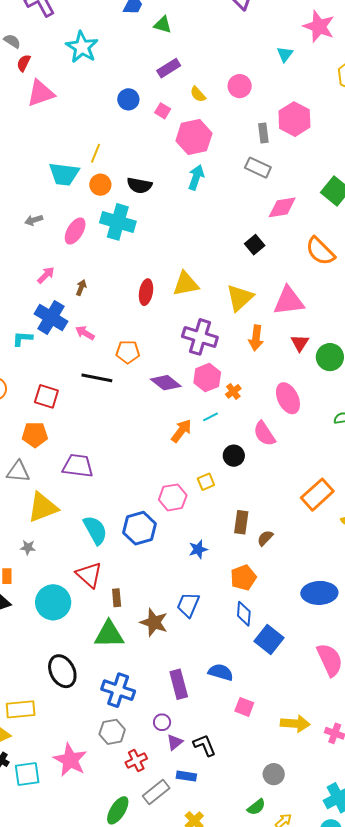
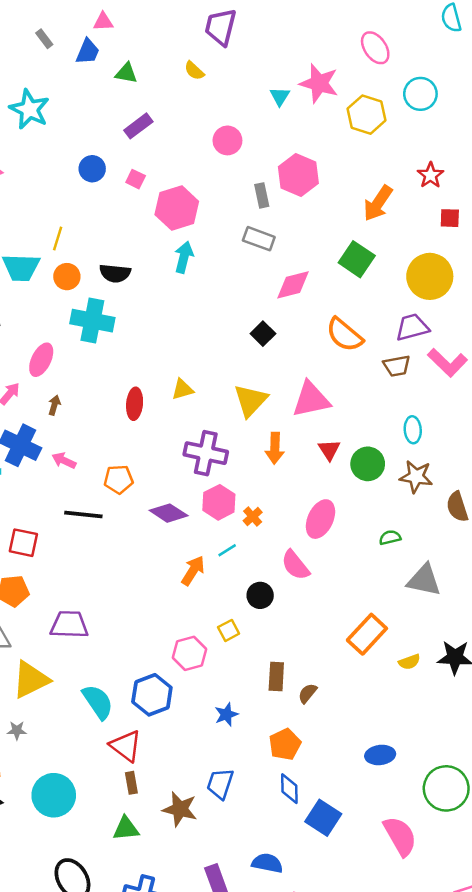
pink star: (319, 27) -> (319, 83), moved
yellow semicircle: (198, 94) -> (194, 71), moved
pink ellipse: (75, 231) -> (41, 360), moved
yellow triangle: (186, 284) -> (182, 389), size x0.7
pink ellipse: (288, 398) -> (320, 519), turned 56
red triangle: (89, 575) -> (126, 746), moved
blue ellipse: (319, 593) -> (380, 755), size x0.7
green triangle: (109, 634) -> (126, 829), size x0.7

